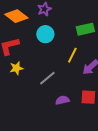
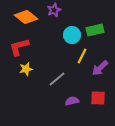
cyan circle: (45, 34) -> (72, 35), moved

